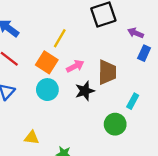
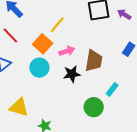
purple arrow: (136, 33) -> (124, 14), moved
yellow triangle: (32, 138) -> (19, 107), size x1.5

